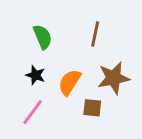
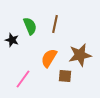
brown line: (95, 34) -> (55, 24), moved
black star: (35, 75) -> (12, 40), moved

